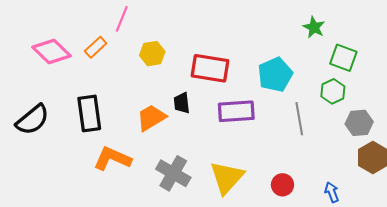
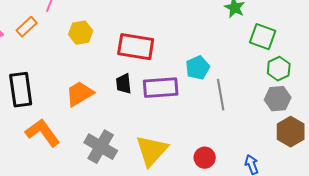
cyan pentagon: (275, 75) -> (198, 68), moved, size x0.7
green hexagon: (333, 91) -> (279, 69), moved
black trapezoid: (182, 103) -> (124, 84), moved
orange L-shape: (112, 159) -> (43, 133), turned 30

